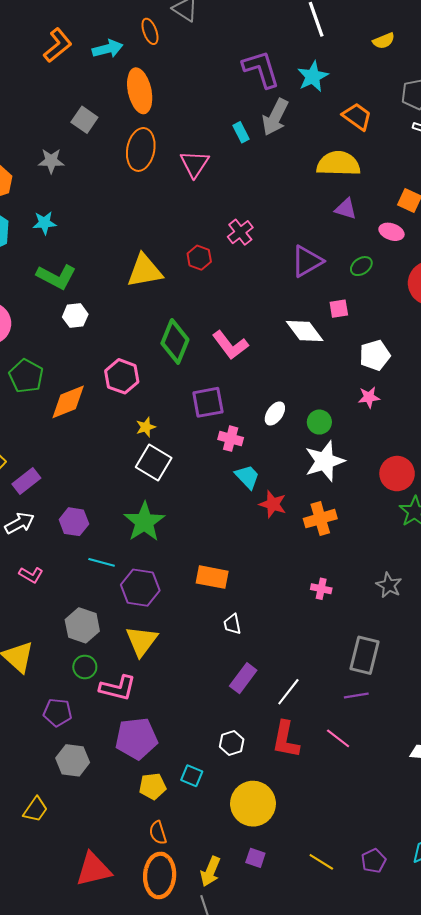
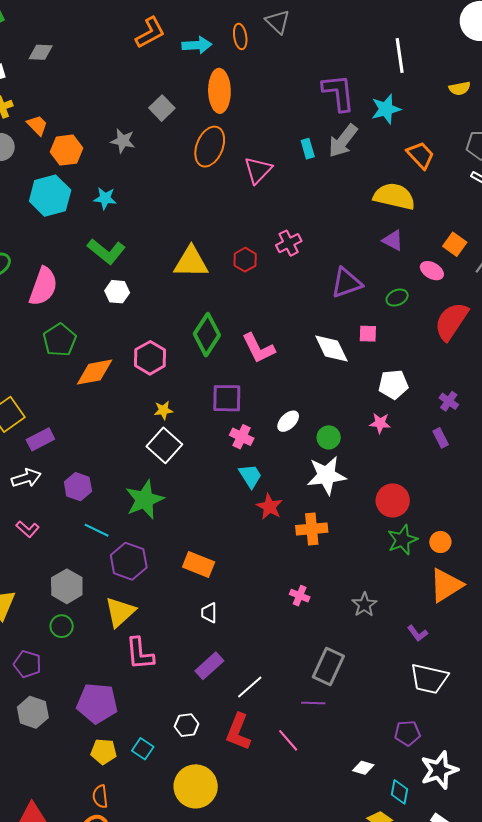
pink L-shape: (118, 688) -> (140, 654), moved, turned 60

